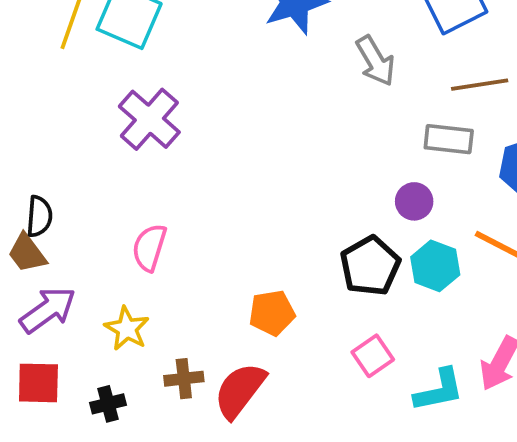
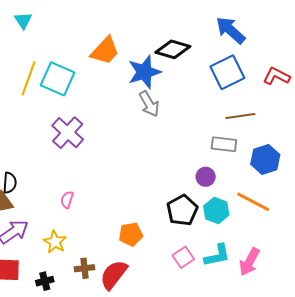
gray arrow: (375, 61) -> (149, 104), moved
pink semicircle: (149, 248) -> (67, 200), size x0.7
cyan L-shape: (439, 390) -> (217, 256), moved

